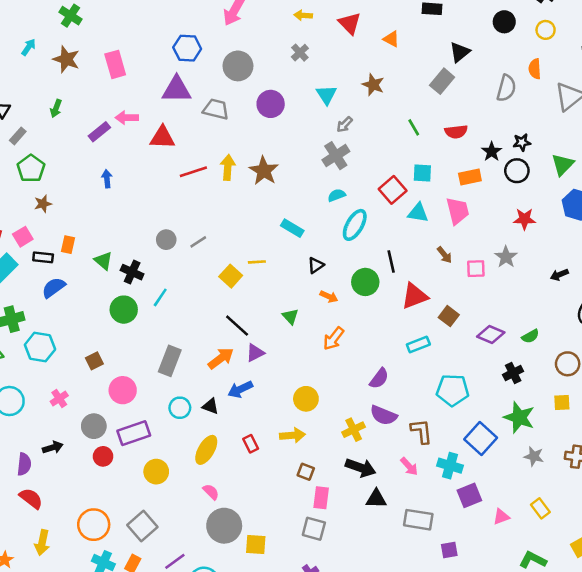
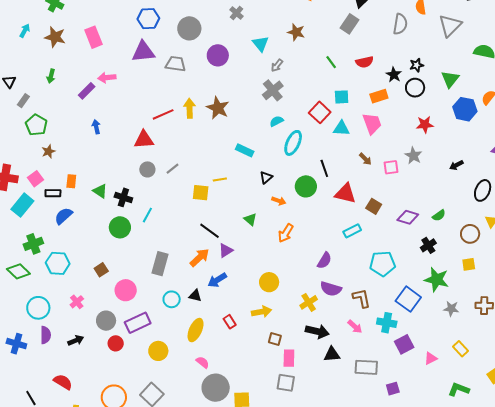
red triangle: (162, 138) -> (144, 140), moved
yellow square: (231, 276) -> (201, 193), turned -30
red triangle: (415, 296) -> (345, 193), turned 40
purple semicircle: (24, 464) -> (46, 335), moved

